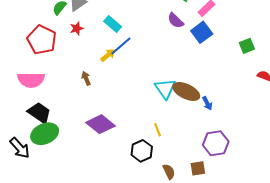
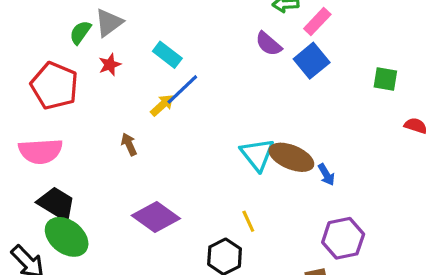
green square: (247, 46) -> (385, 79), turned 35
green ellipse: (45, 134) -> (67, 237), turned 64

